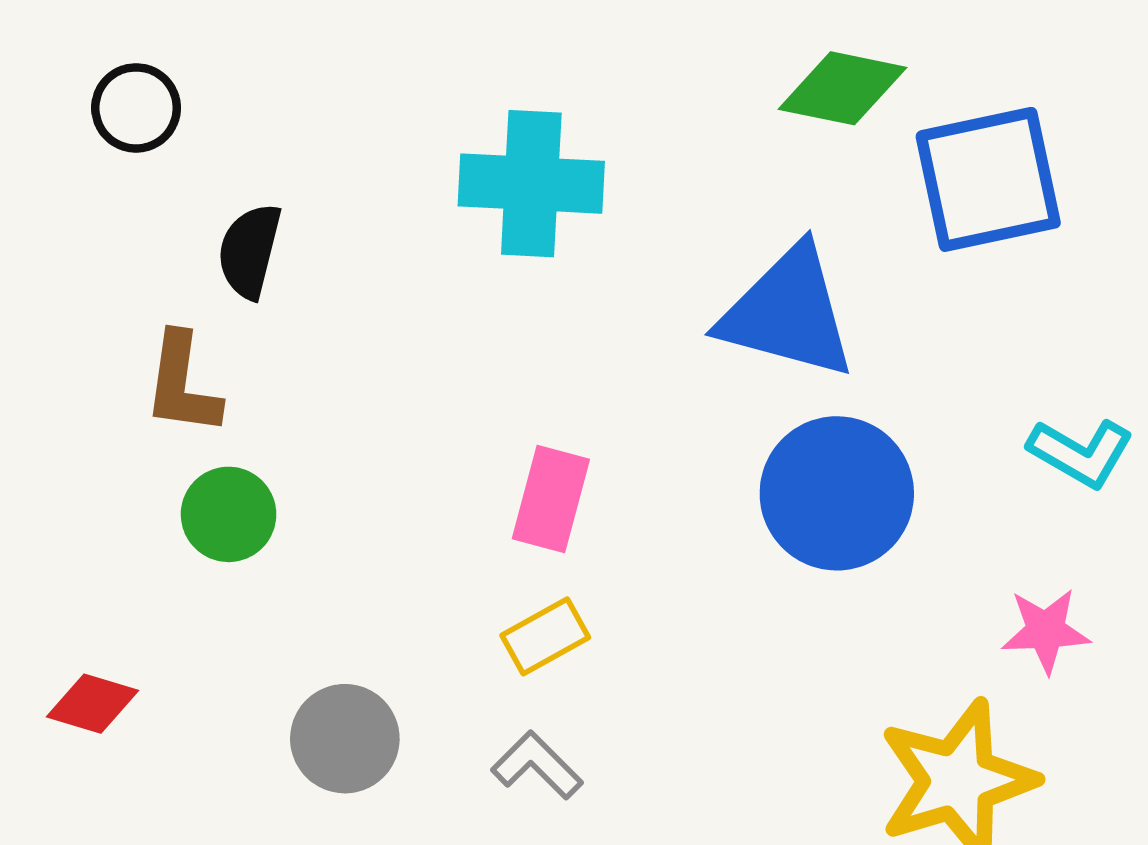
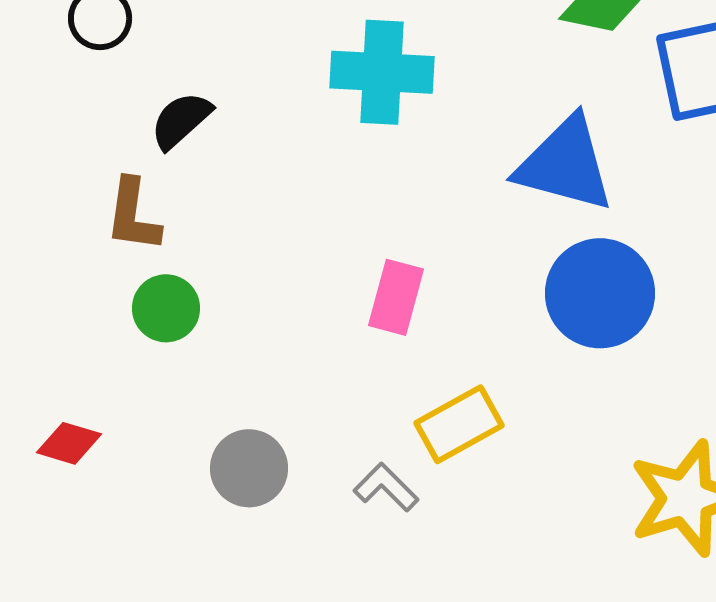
black semicircle: (250, 251) -> (181, 120), turned 34
yellow rectangle: (545, 636) -> (459, 424), moved, size x1.4

